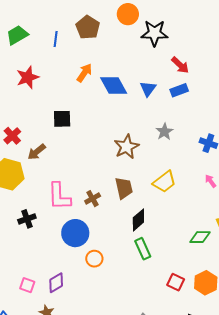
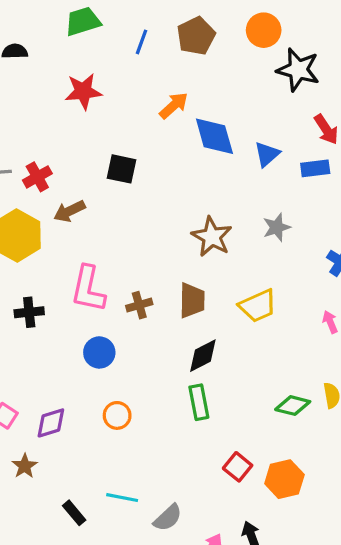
brown star: (126, 147) -> (212, 237), turned -30
blue circle: (75, 233) -> (99, 352), size x0.7
orange circle: (94, 259) -> (117, 415), moved

